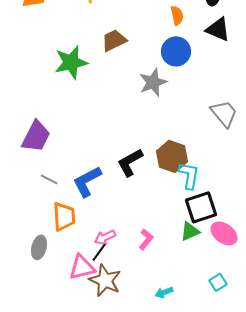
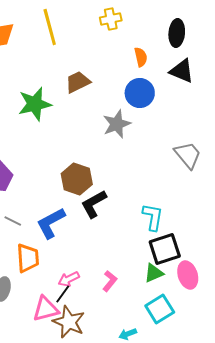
brown hexagon: (172, 156) -> (77, 179), moved
pink ellipse: (224, 233) -> (188, 275), turned 36
cyan square: (218, 282) -> (160, 309), moved, size x1.6

